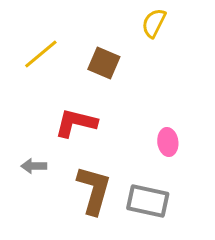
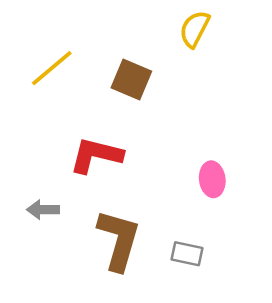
gray rectangle: (148, 201) -> (187, 254), size x0.6

